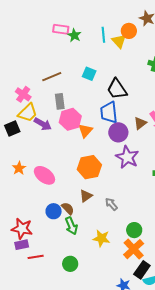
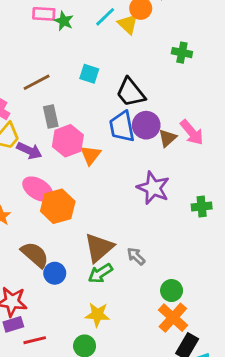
cyan line: (103, 35) -> (105, 17), turned 56
purple circle: (118, 132) -> (146, 125), moved
orange hexagon: (89, 167) -> (58, 206), moved
pink ellipse: (44, 175) -> (38, 189), moved
brown triangle: (86, 196) -> (99, 248), size x1.6
brown semicircle: (68, 208) -> (35, 255), moved, size x1.5
green arrow: (71, 226) -> (100, 273), moved, turned 84
yellow star: (101, 238) -> (97, 315), moved

